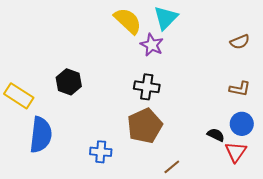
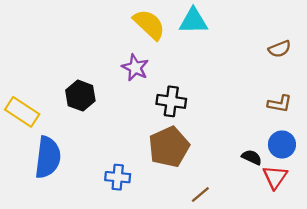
cyan triangle: (166, 18) -> (193, 21), turned 44
purple star: (152, 45) -> (135, 68), moved

